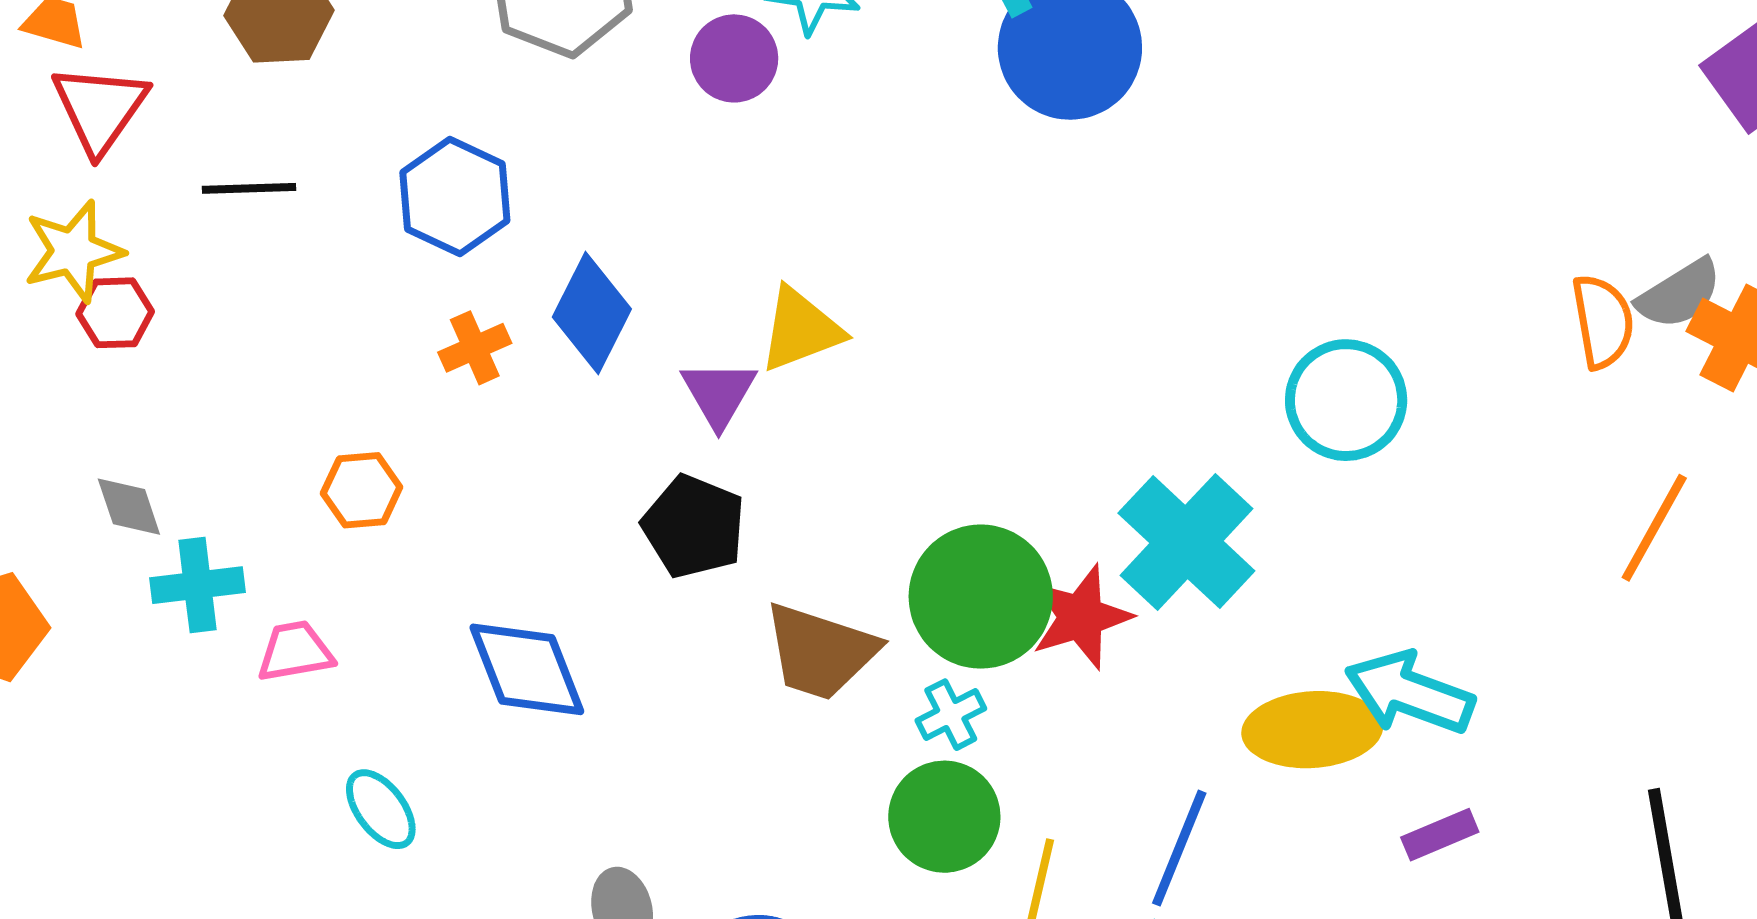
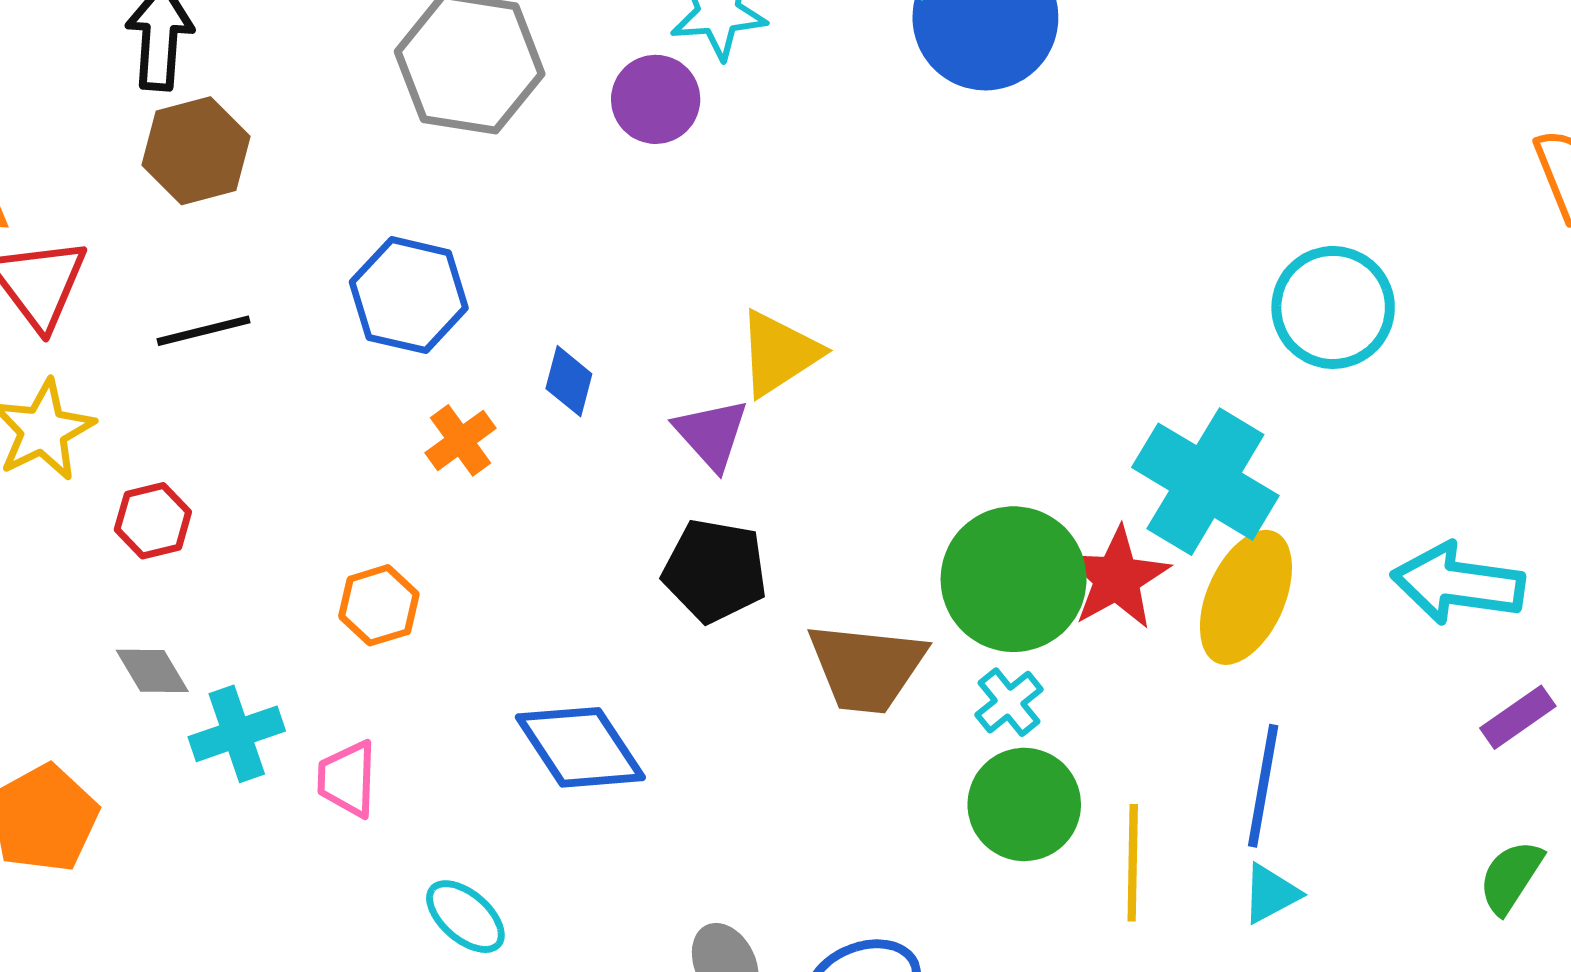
red hexagon: (115, 313) -> (153, 521), moved
blue diamond: (592, 313) -> (569, 381), size x0.6
pink trapezoid: (295, 652) -> (347, 779), turned -66
yellow ellipse: (1312, 730) -> (1246, 597), moved, turned -50

